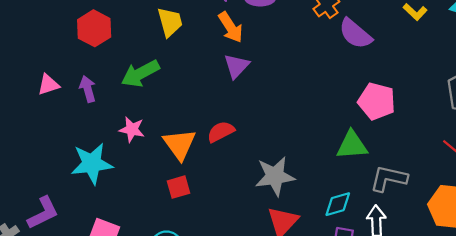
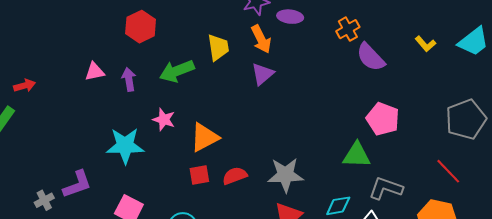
yellow trapezoid: (170, 22) -> (218, 47), moved
red semicircle: (221, 132) -> (235, 176), moved
orange triangle: (180, 144) -> (204, 137), turned 32

